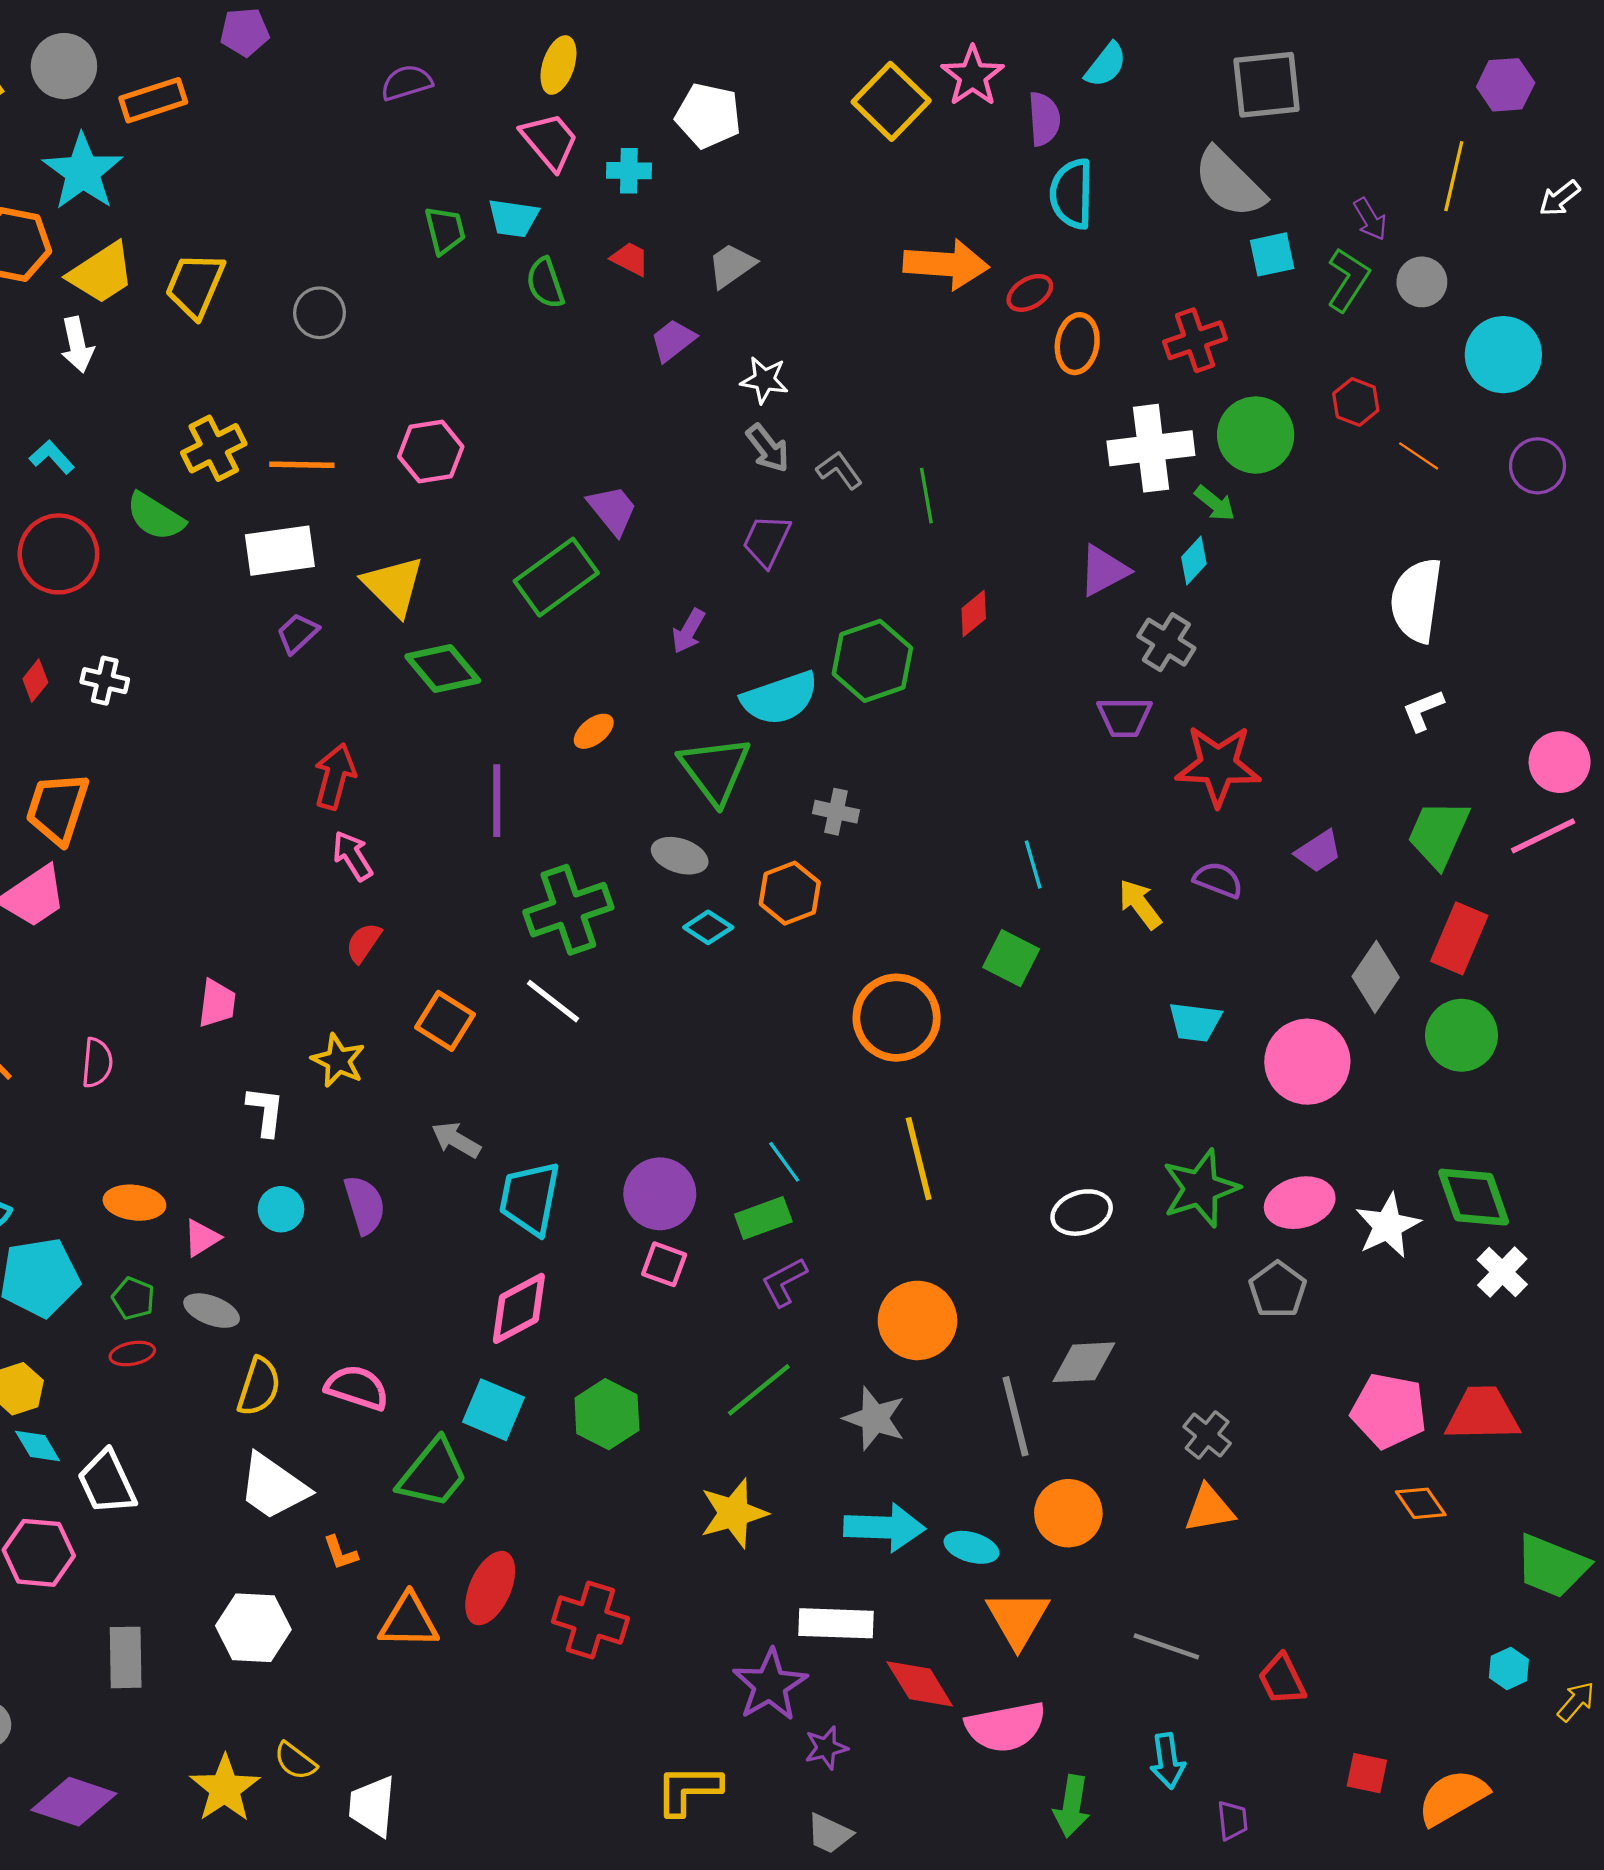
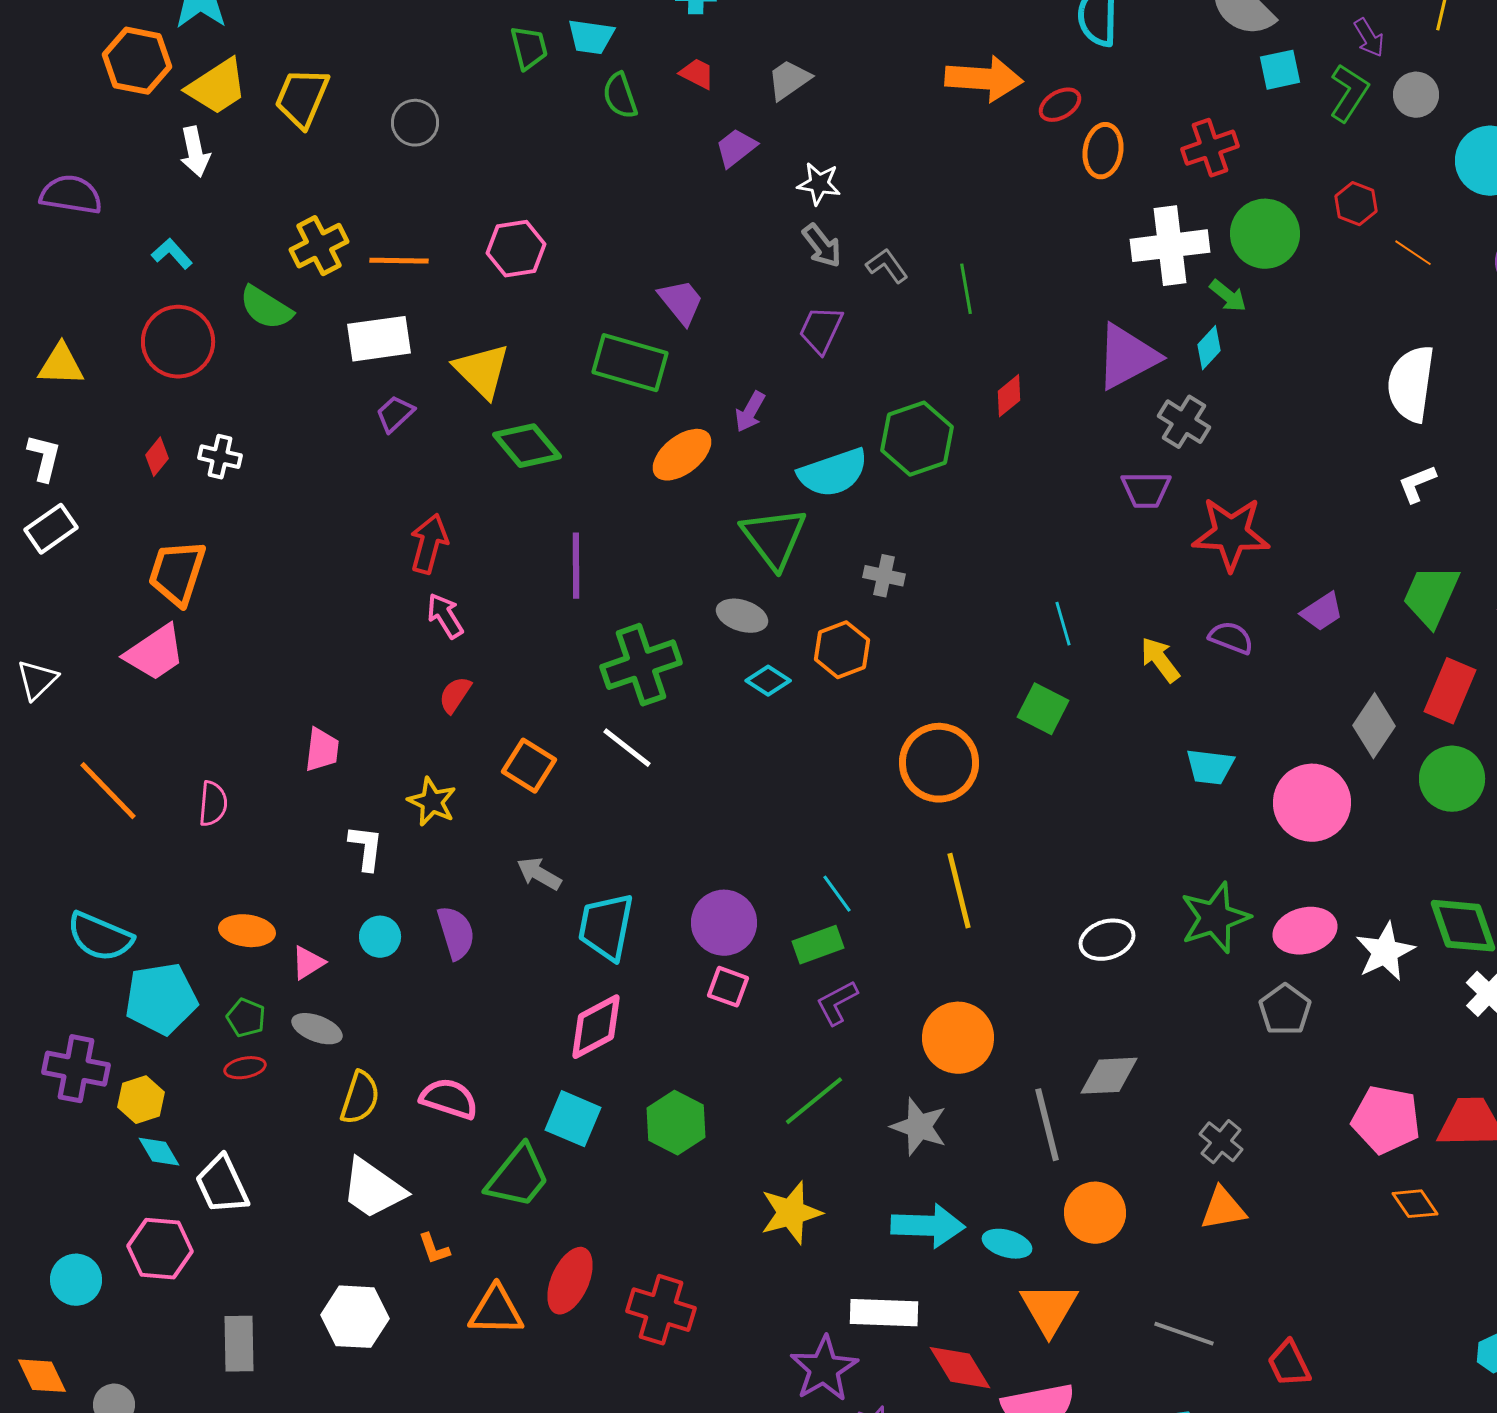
purple triangle: (1104, 570) -> (1127, 357), size x1.4
green rectangle: (556, 577) -> (630, 363), turned 52
orange ellipse: (594, 731) -> (682, 455), moved, size x1.6

